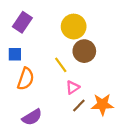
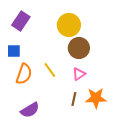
yellow line: (61, 65) -> (50, 70), moved
pink triangle: (73, 87) -> (79, 74), moved
brown line: (79, 105) -> (74, 99), turned -32

